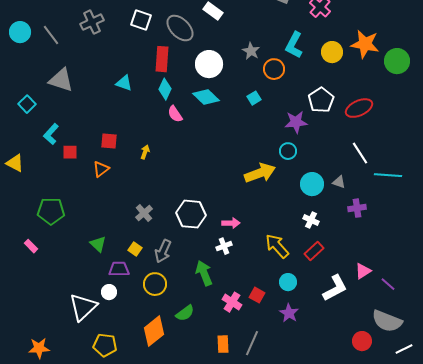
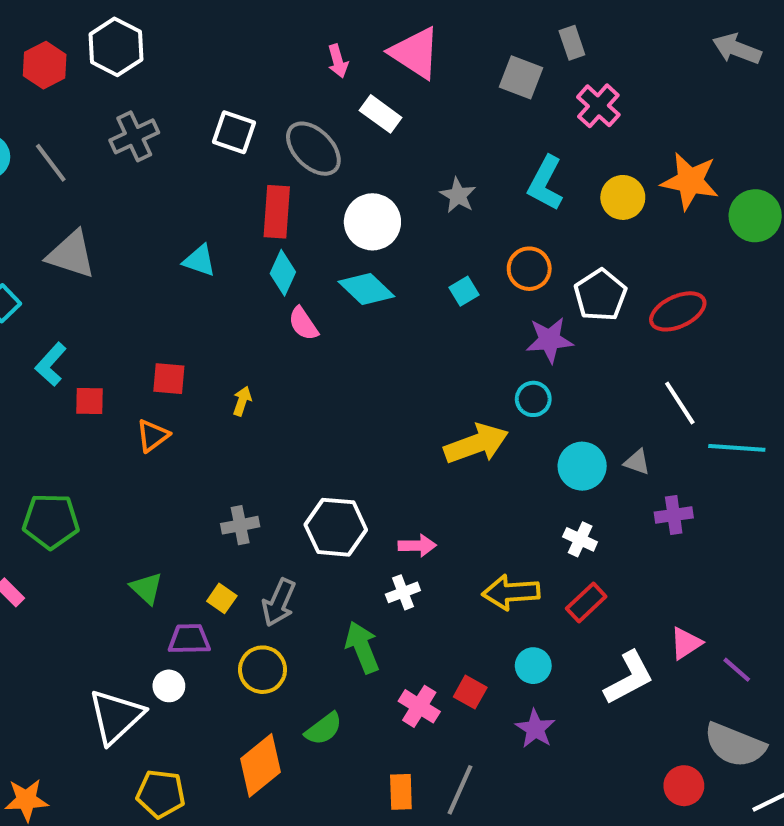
orange circle: (274, 69) -> (529, 269), moved
gray cross: (144, 213) -> (240, 525), turned 30
yellow arrow: (277, 246) -> (511, 592), turned -52

